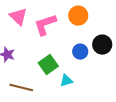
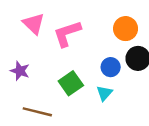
orange circle: (78, 16) -> (126, 29), moved
cyan triangle: (66, 81) -> (104, 93), moved, turned -32

